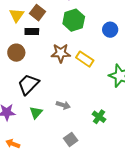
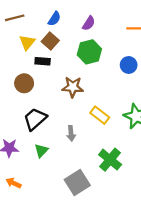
yellow rectangle: (85, 59) -> (100, 115), moved
gray arrow: (63, 105) -> (71, 133), moved, turned 64
green cross: (99, 117) -> (110, 160), size x1.5
gray square: (71, 139) -> (77, 182), size x1.6

